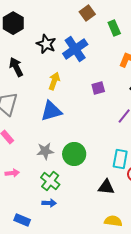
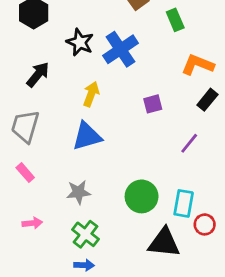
black arrow: (16, 67) -> (38, 75), turned 66
green circle: (74, 154) -> (142, 196), moved
black triangle: (106, 187) -> (164, 243), size x1.4

